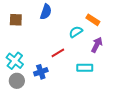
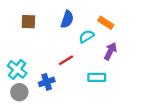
blue semicircle: (46, 12) -> (67, 19), moved
brown square: (16, 20) -> (28, 22), moved

